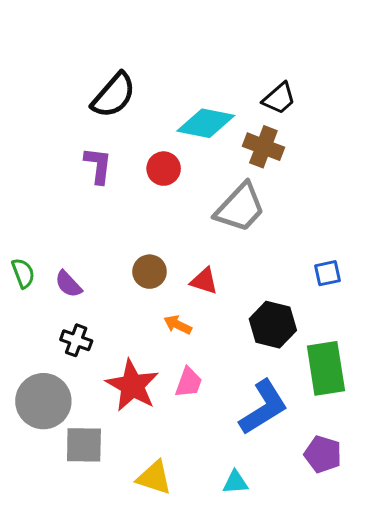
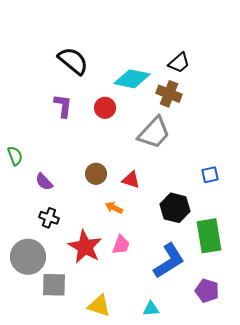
black semicircle: (114, 95) -> (73, 61), turned -92
green semicircle: (23, 273) -> (15, 156), moved

